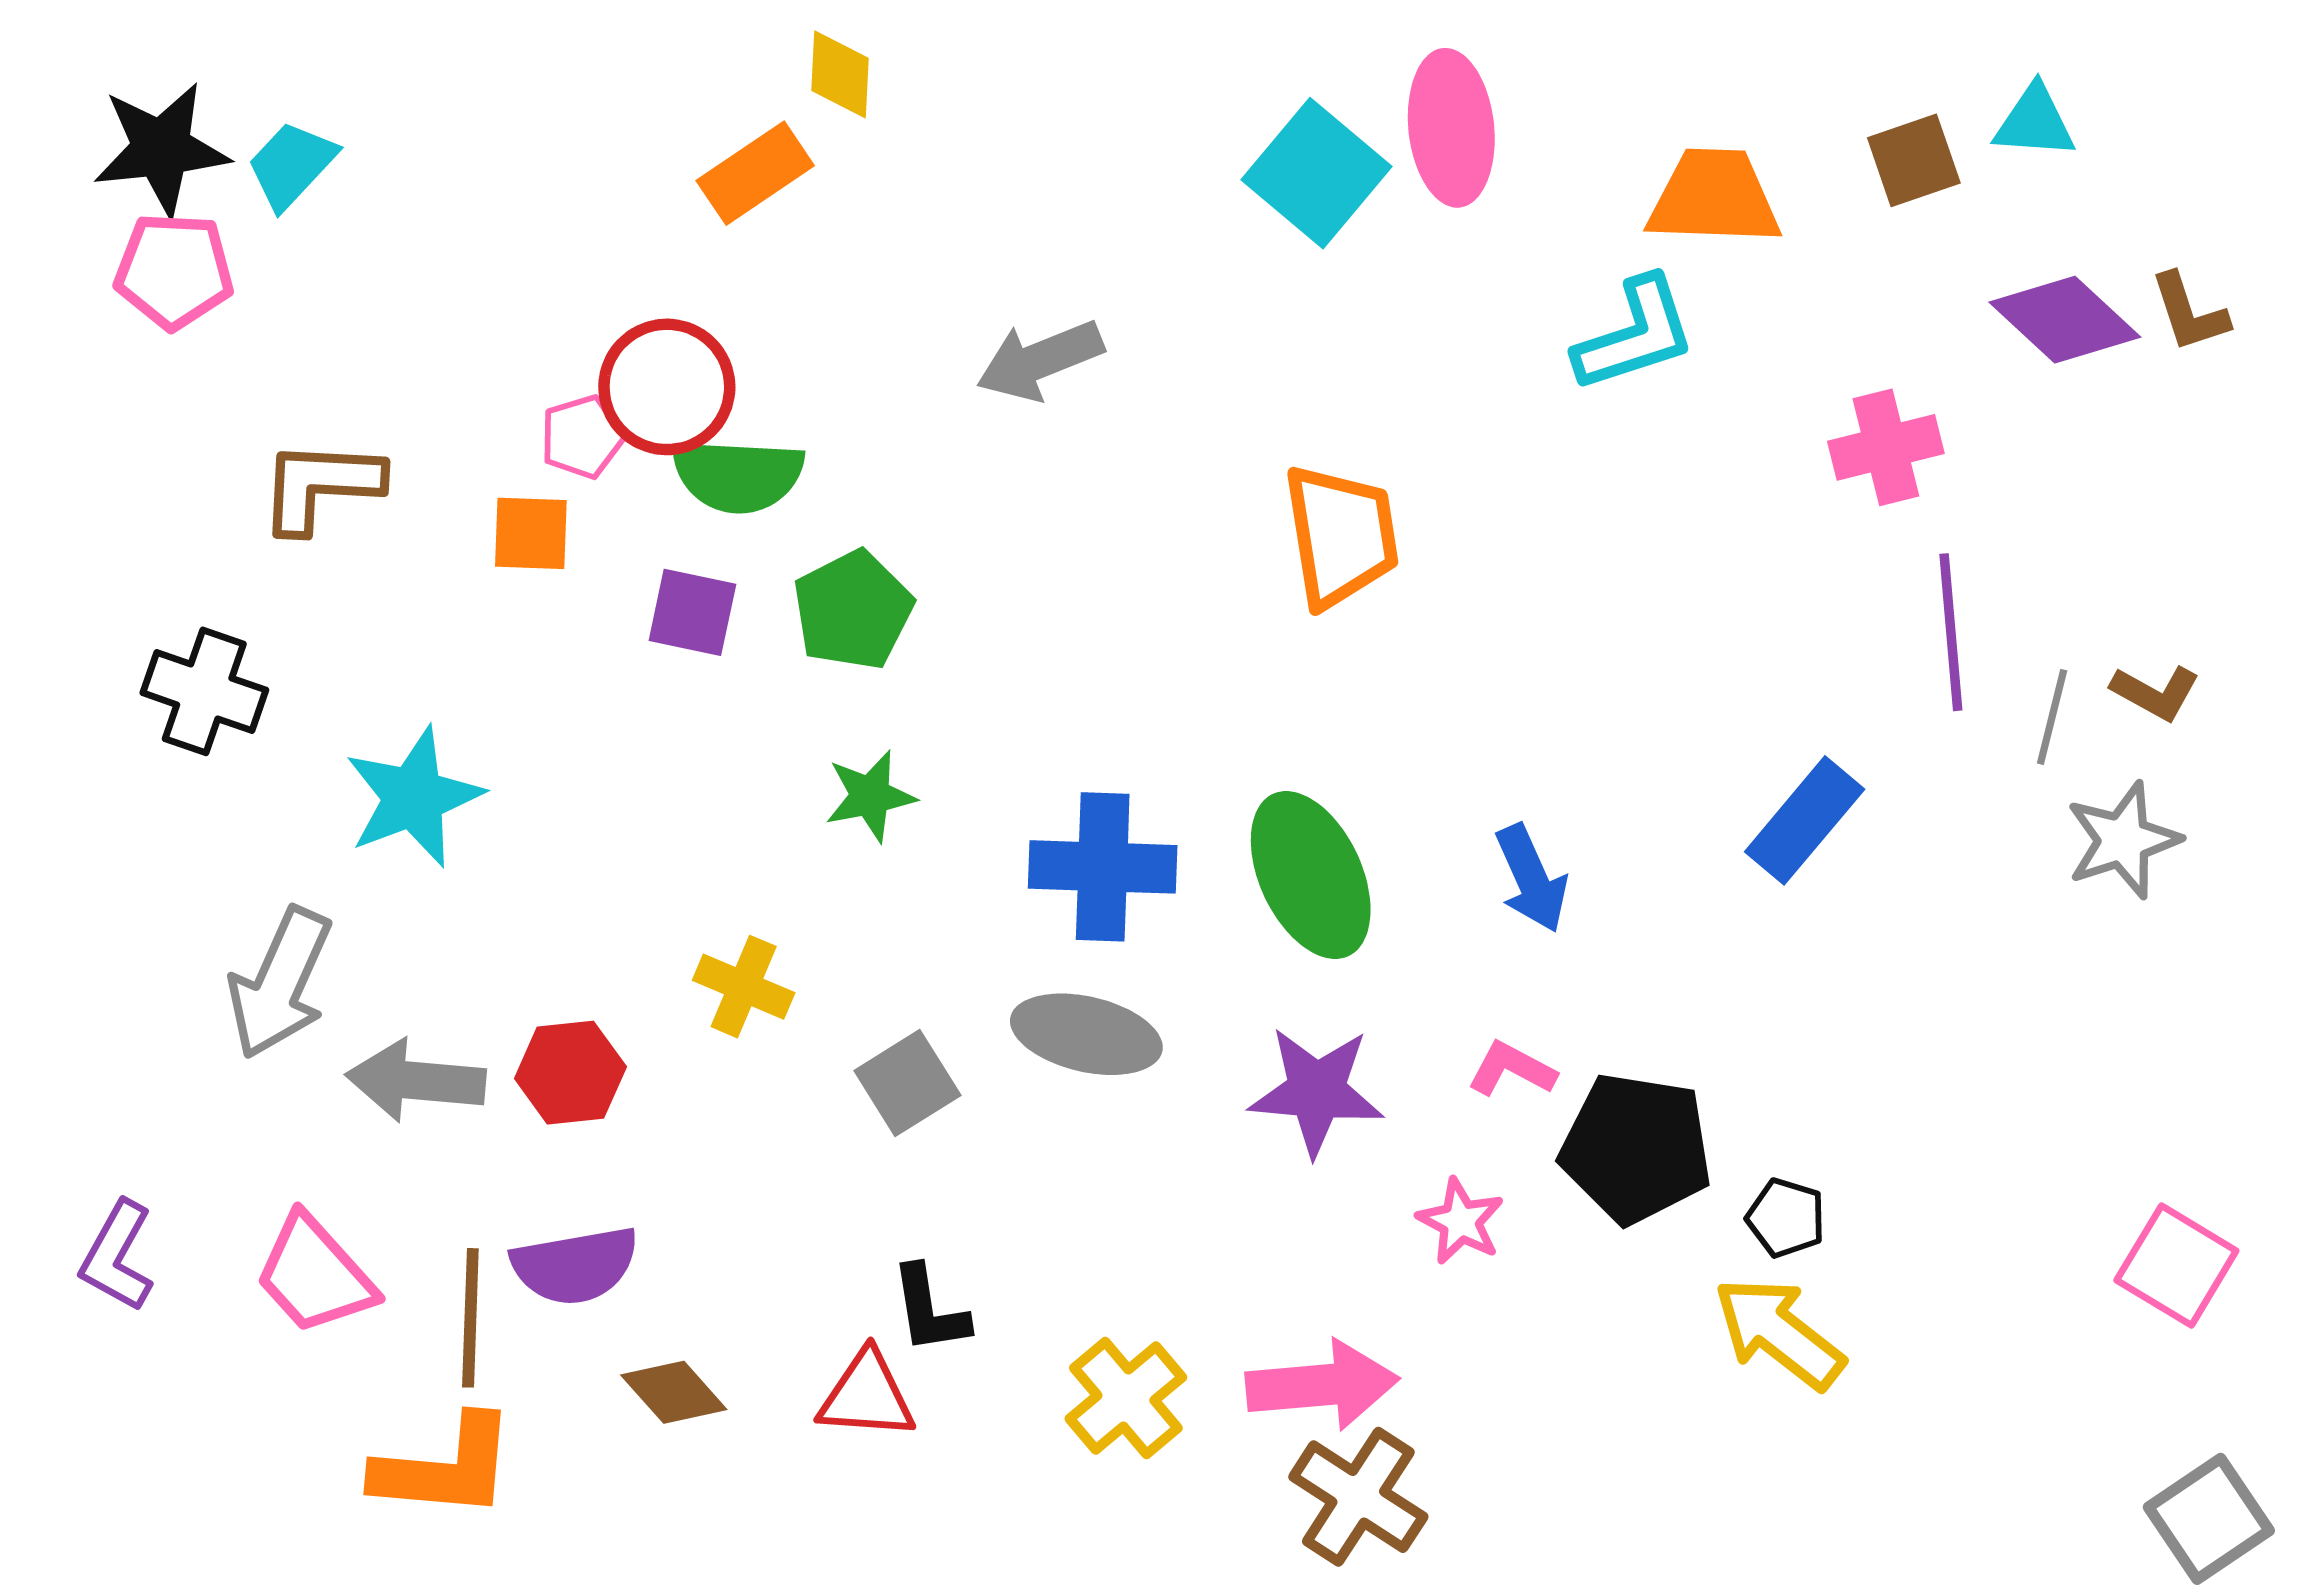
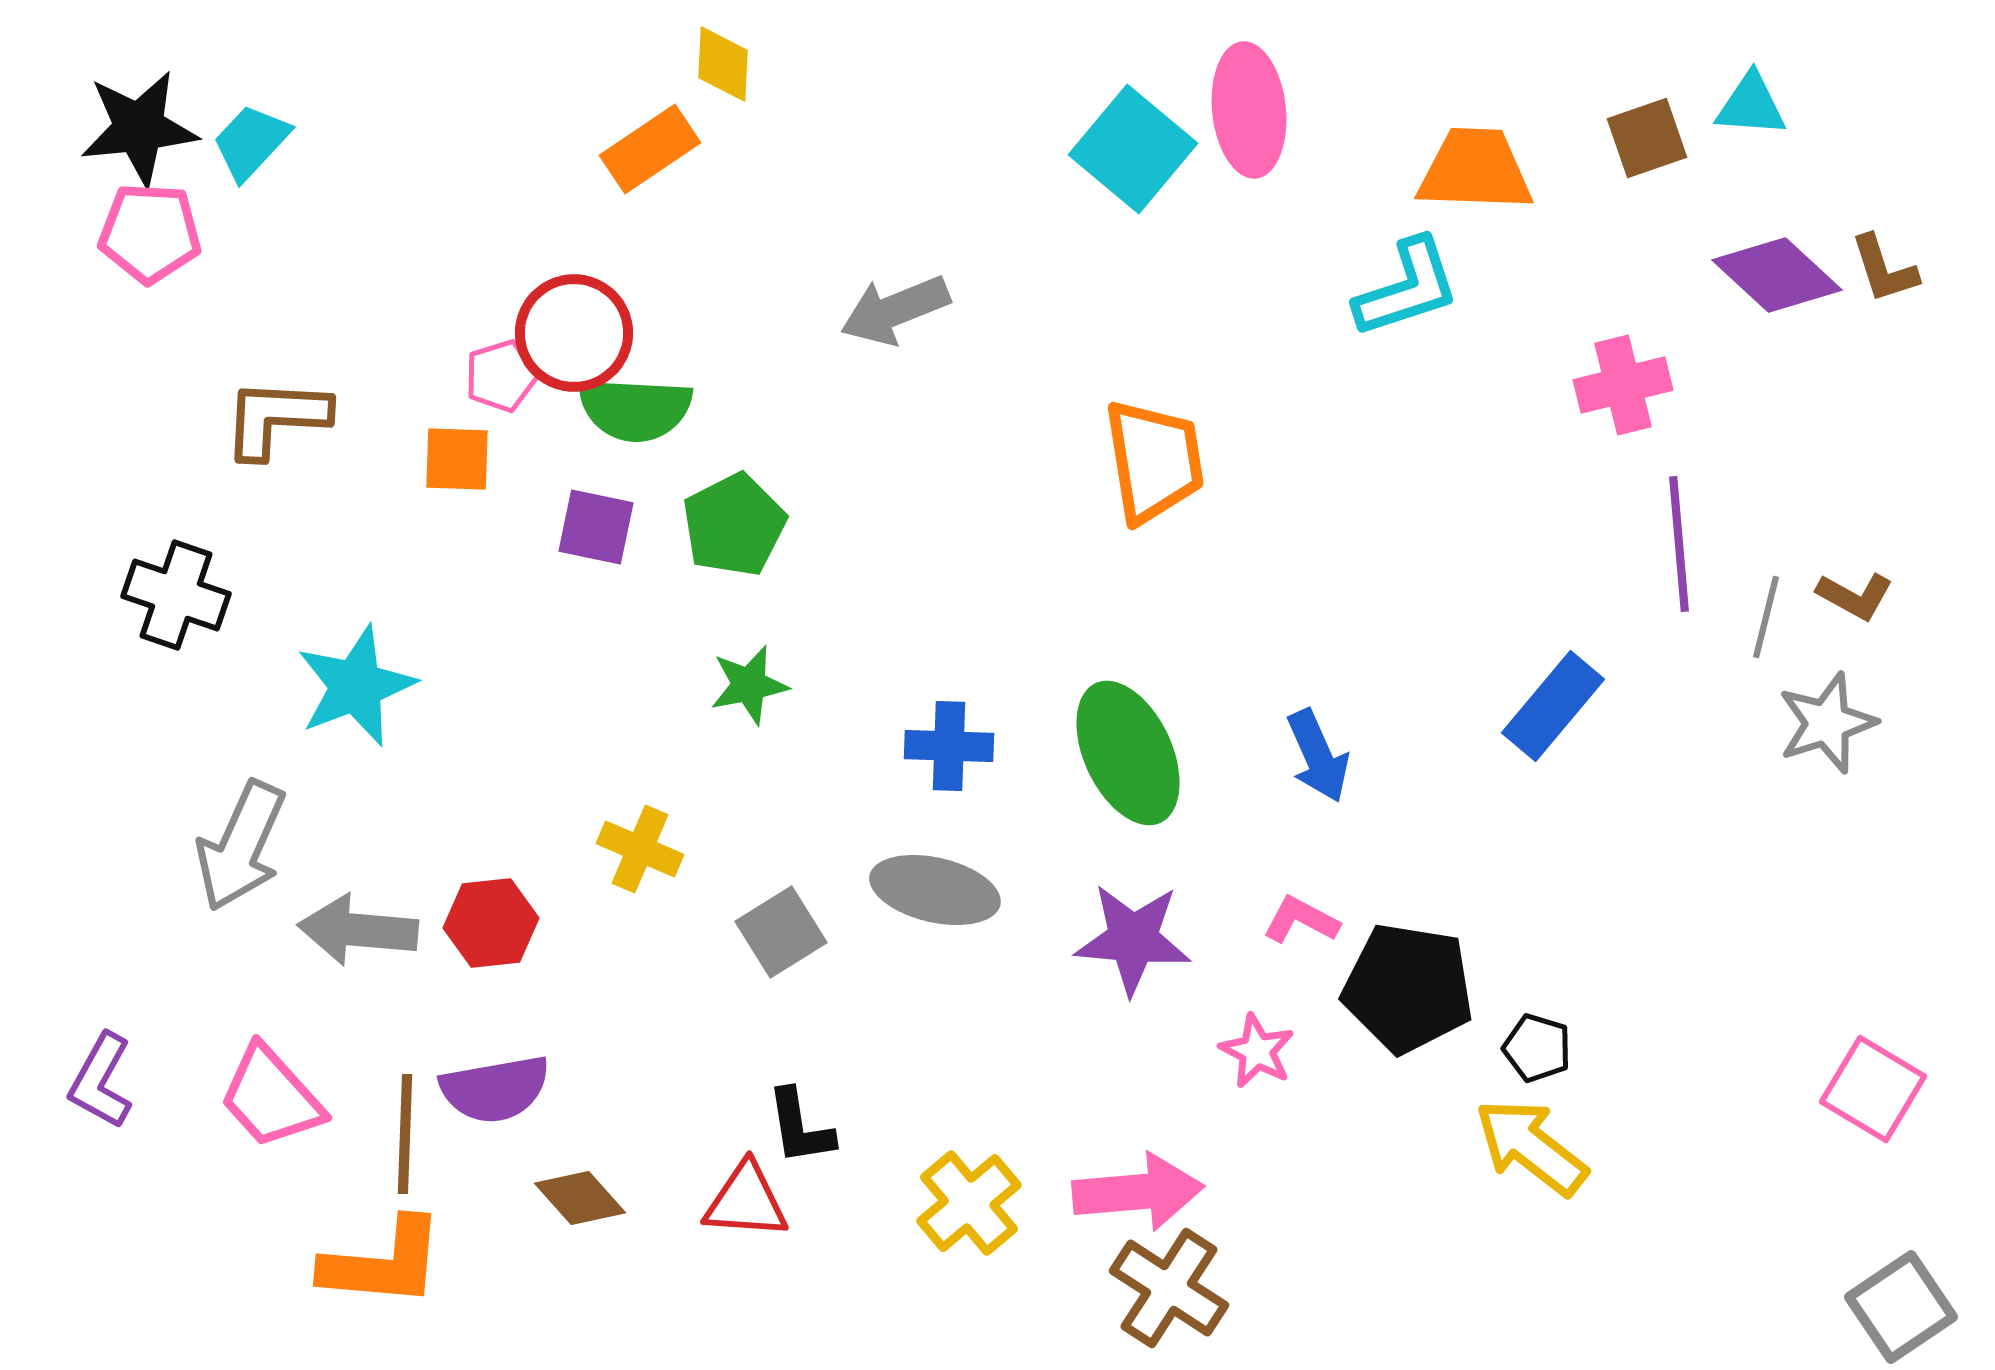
blue cross: (1103, 867) -> (949, 746), size x0.7

